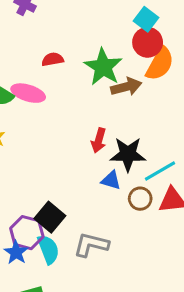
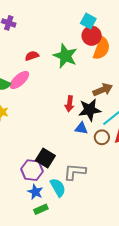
brown arrow: (126, 87) -> (103, 90), moved
pink ellipse: (28, 93) -> (19, 80), turned -50
cyan semicircle: (48, 249) -> (58, 187), moved
blue star: (16, 252) -> (35, 192), moved

